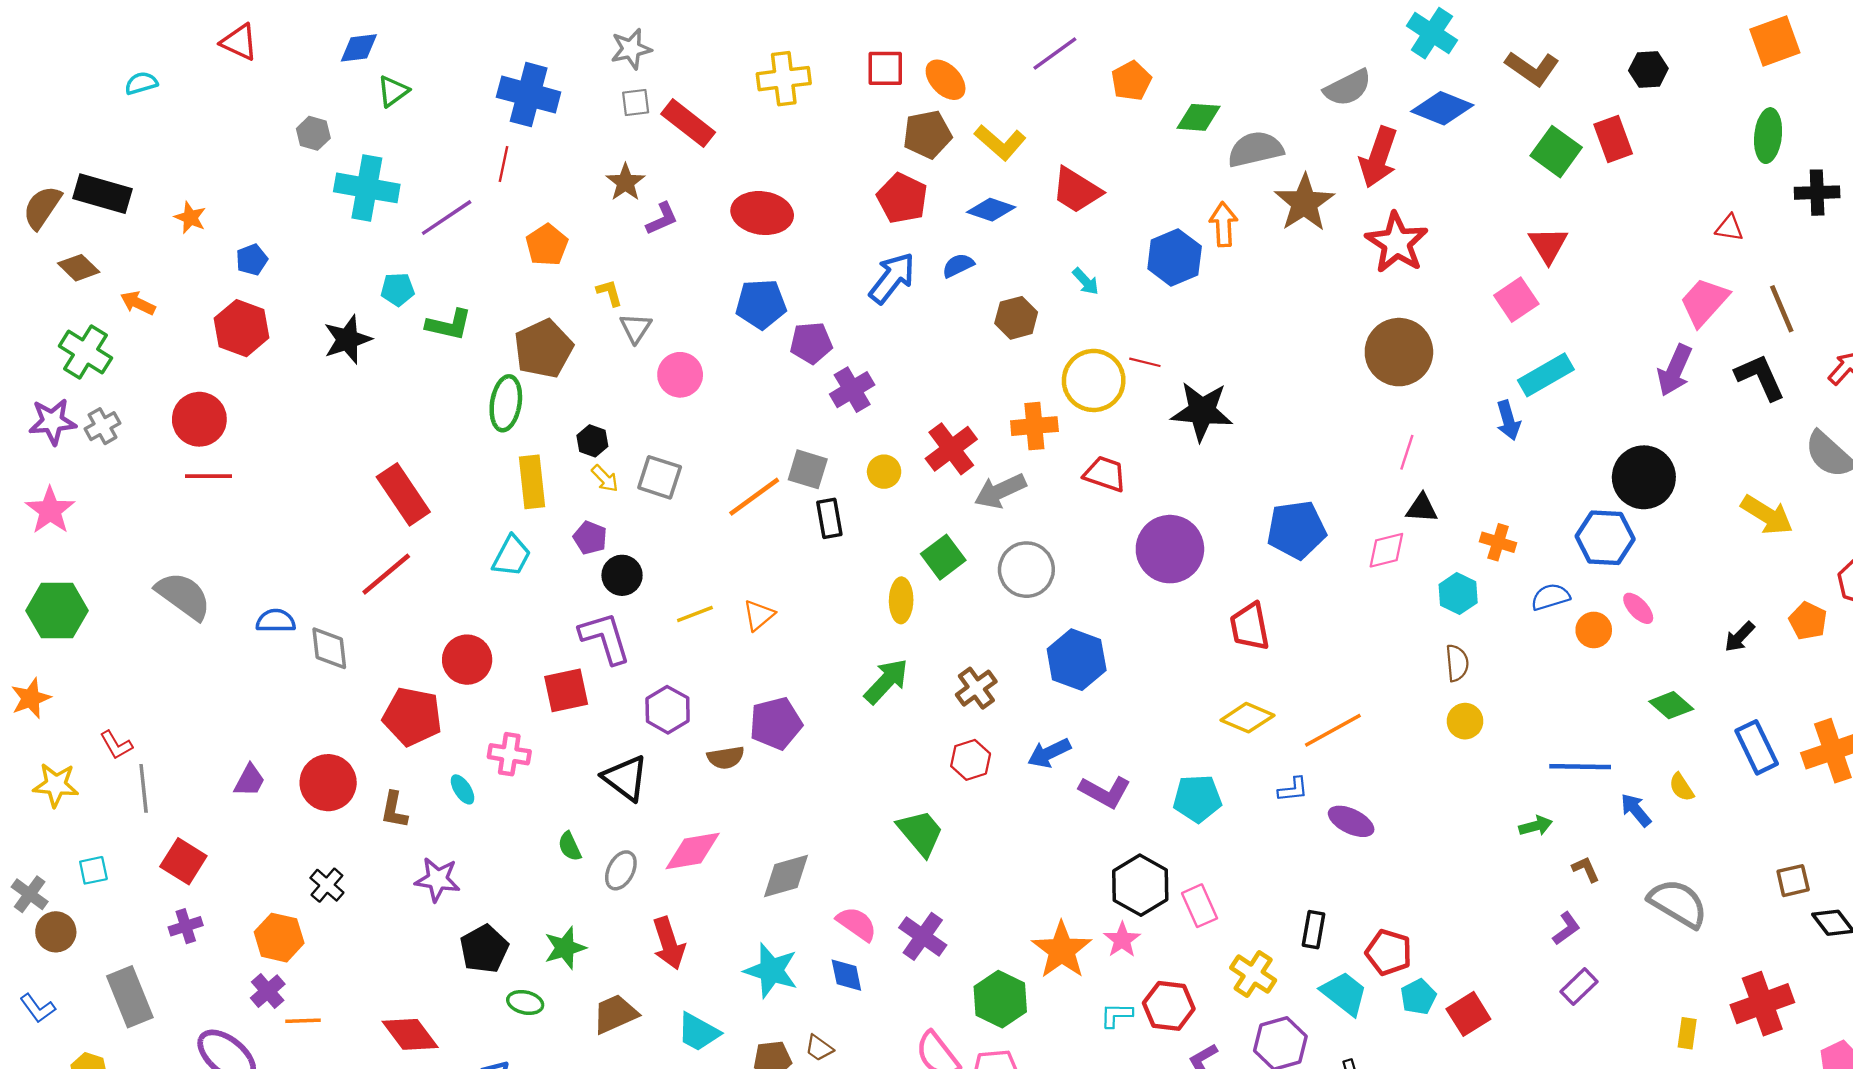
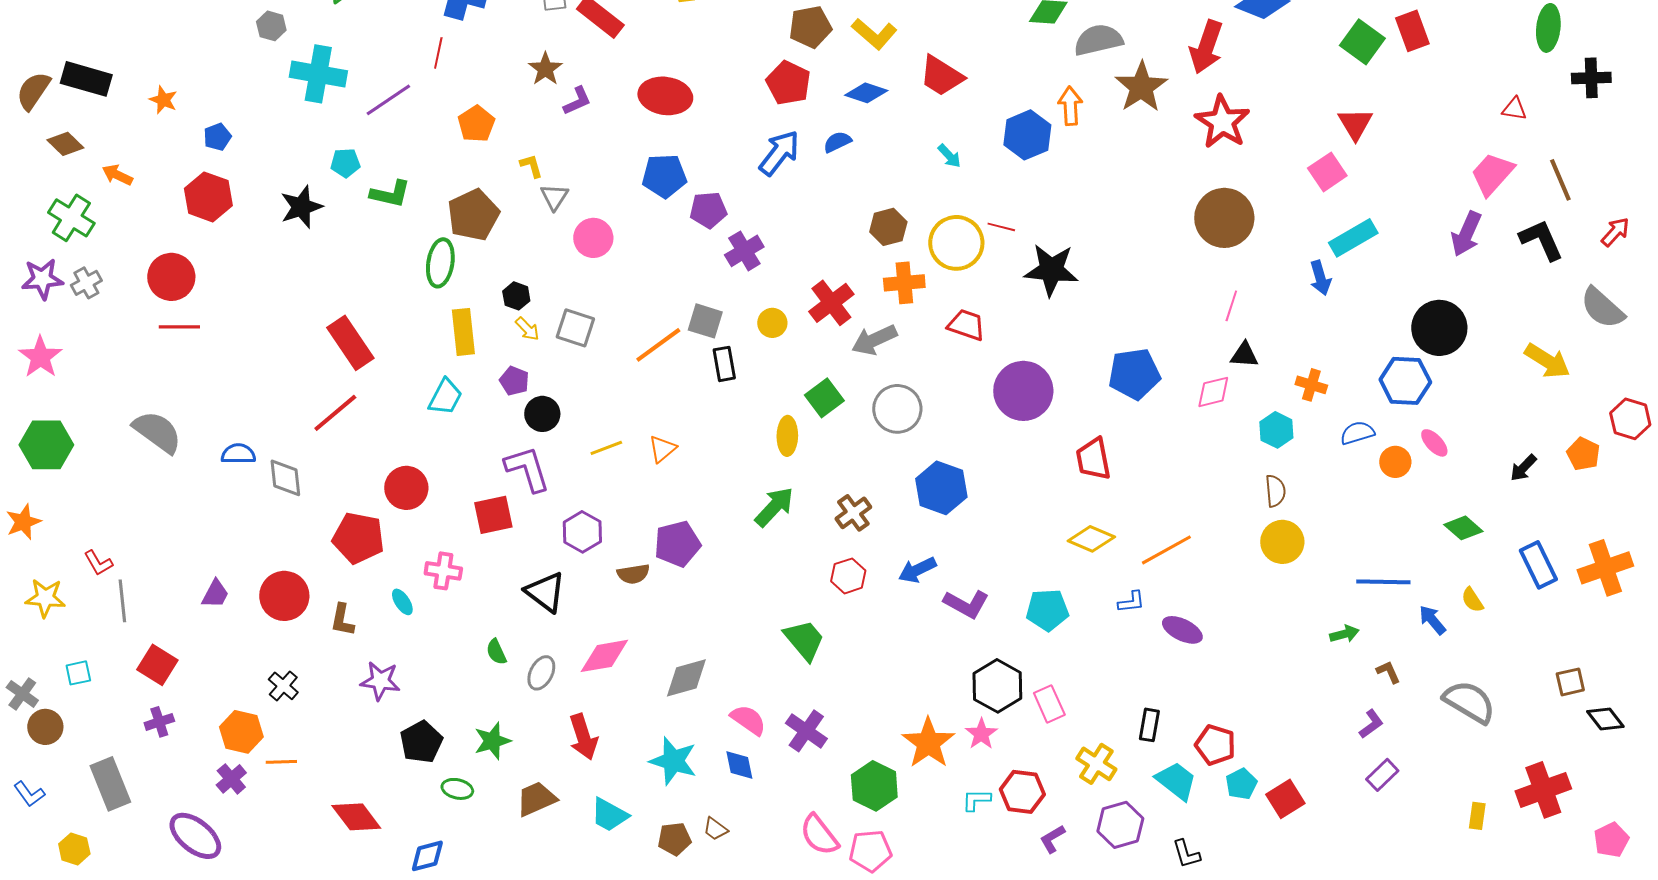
brown hexagon: (1016, 318) -> (888, 227), moved
yellow circle: (1465, 721) -> (1282, 542), size x1.4
orange line: (303, 1021) -> (281, 762), moved

